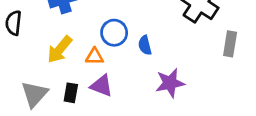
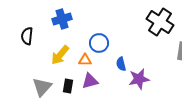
blue semicircle: (145, 45) -> (121, 64), moved
purple triangle: (102, 86) -> (90, 81), turned -36

